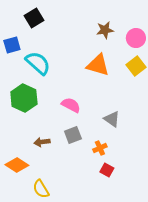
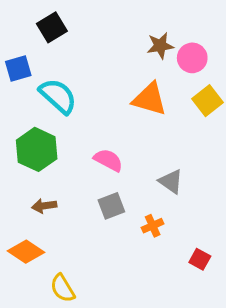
pink circle: (136, 38) -> (192, 58), moved
brown arrow: (42, 142) -> (44, 206), moved
red square: (107, 170) -> (200, 259), moved

